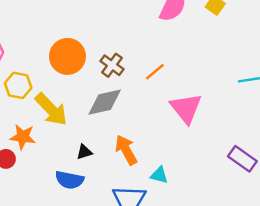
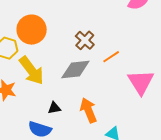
orange circle: (67, 56) -> (32, 30), moved
orange line: (155, 72) -> (111, 57), moved

